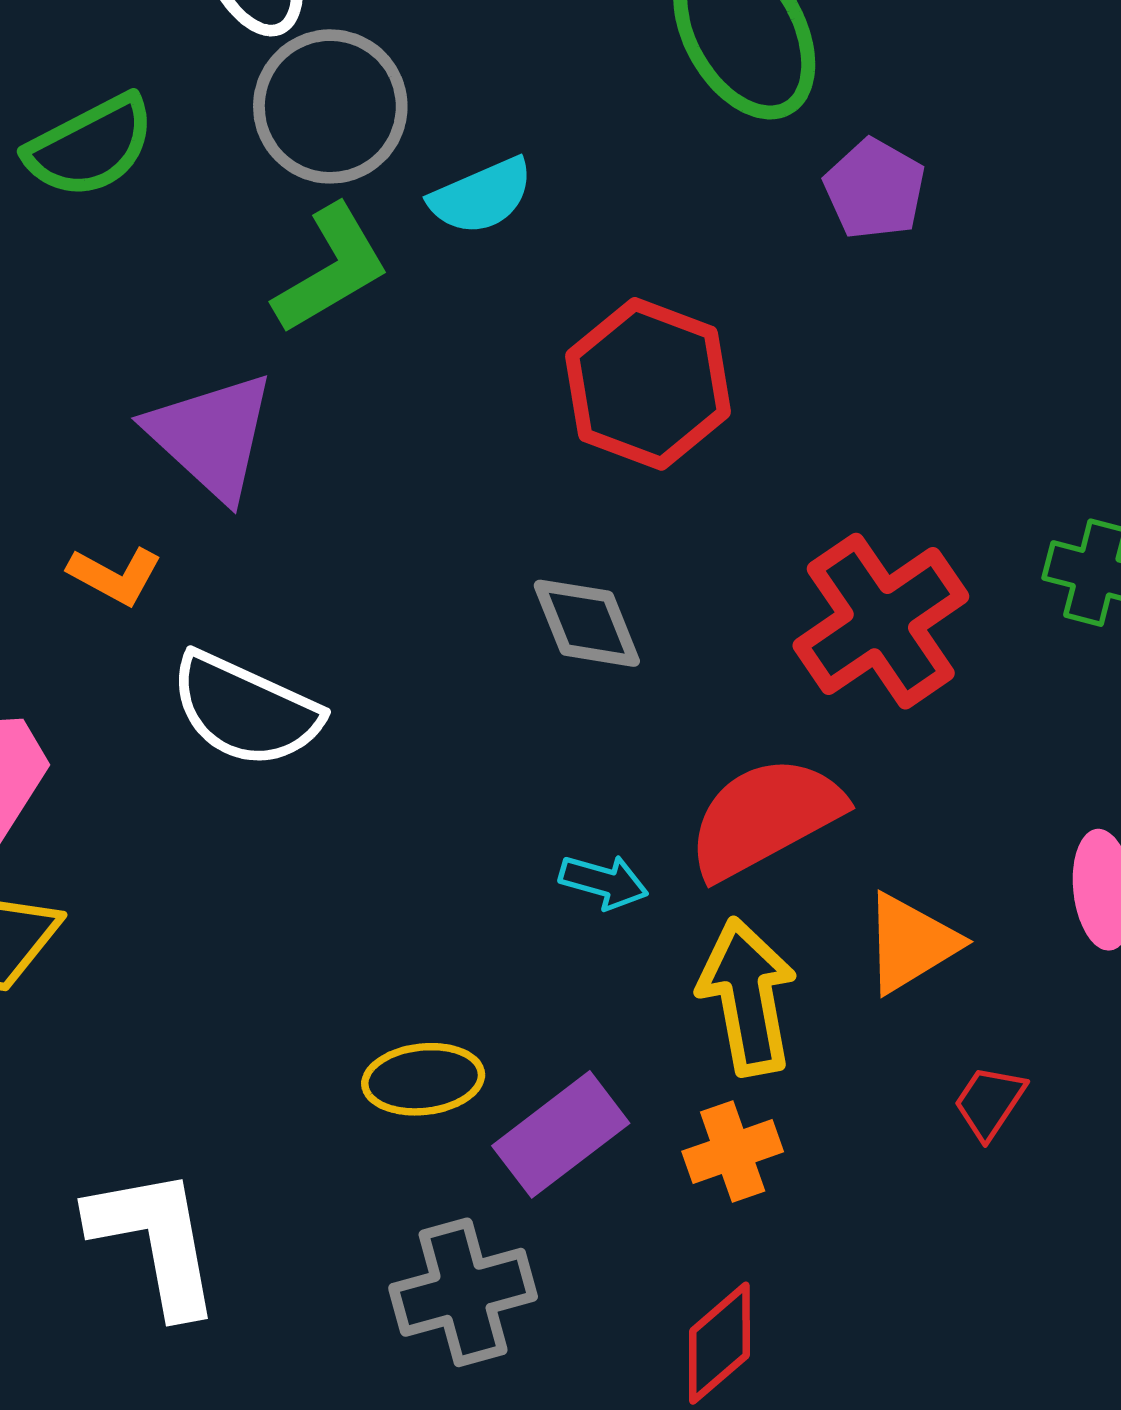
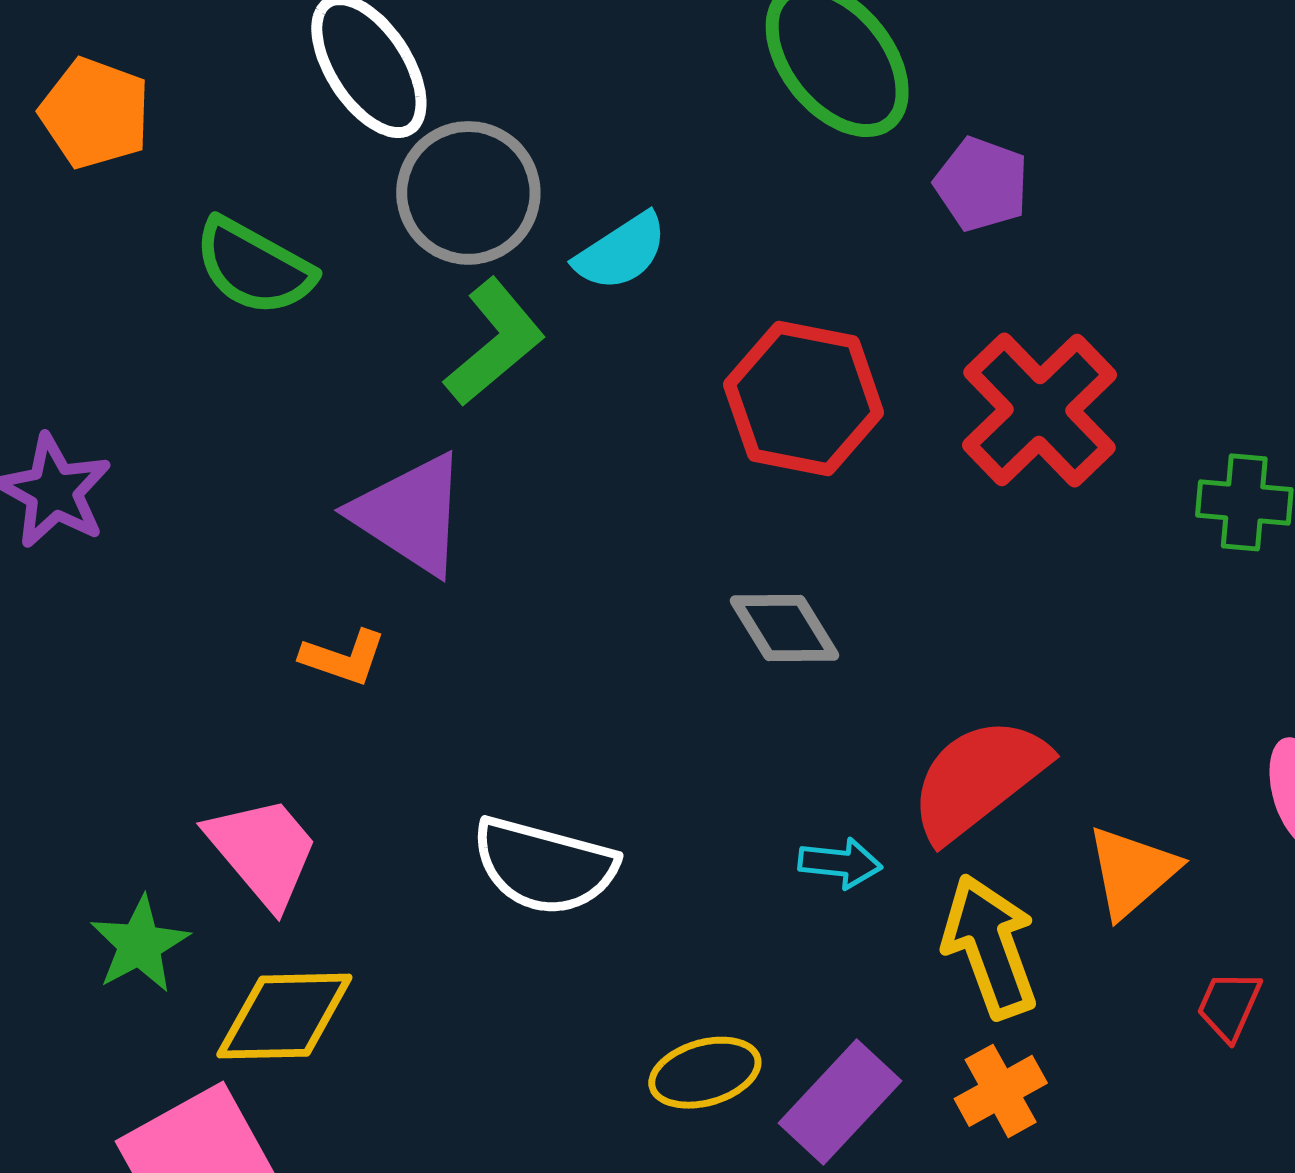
green semicircle: (90, 146) -> (254, 267), turned 66
red cross: (881, 621) -> (1039, 410), moved
white semicircle: (245, 710) -> (544, 866), moved

